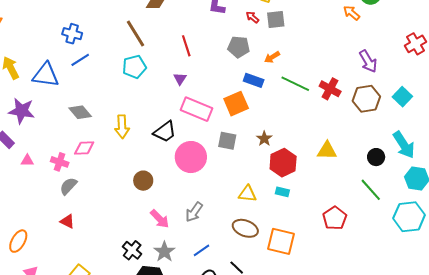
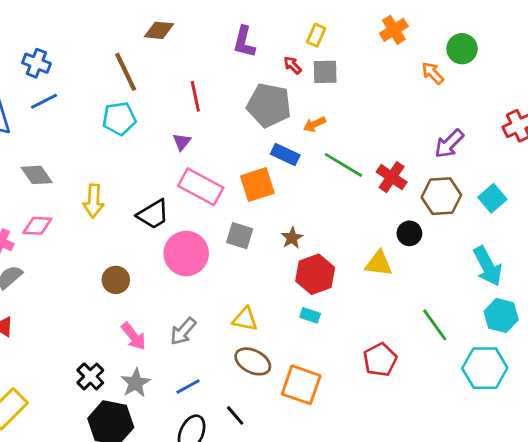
gray pentagon: (239, 47) -> (269, 105), size x1.4
purple arrow: (368, 61) -> (449, 144), turned 70
black circle: (376, 157) -> (409, 233), moved
yellow triangle: (247, 194) -> (245, 319), moved

